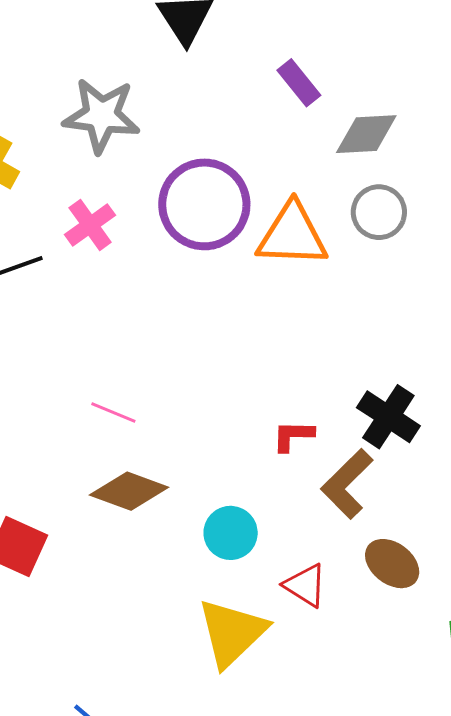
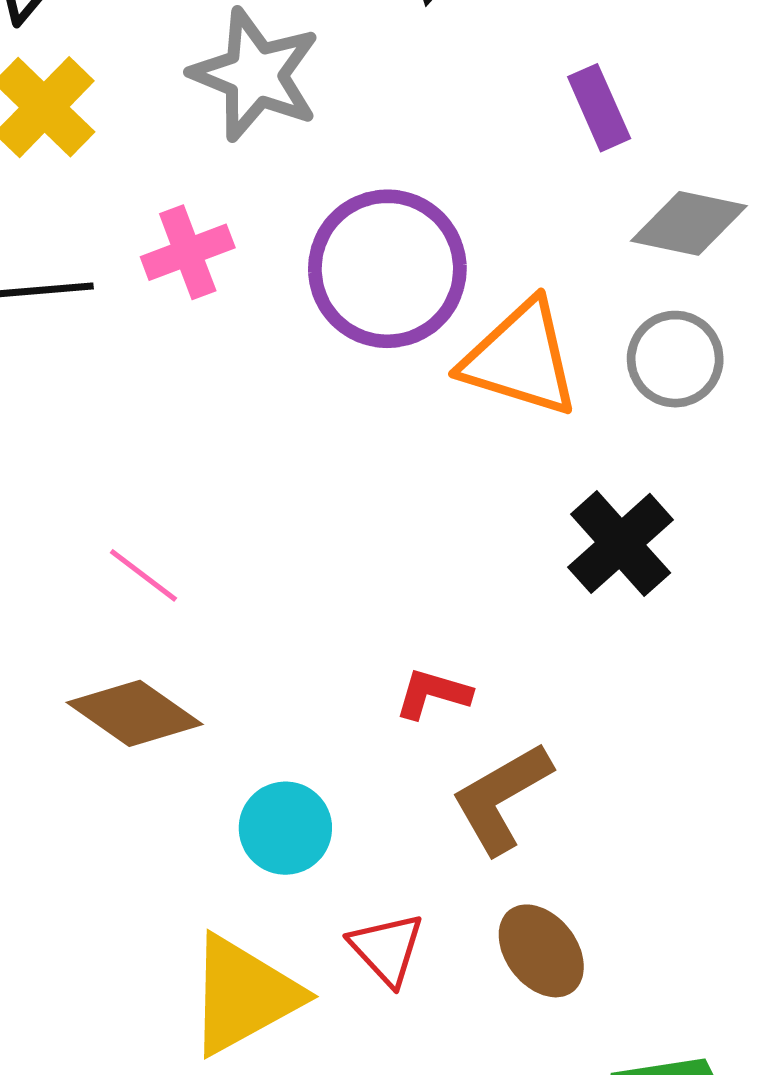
black cross: (388, 417) -> (621, 543), moved

